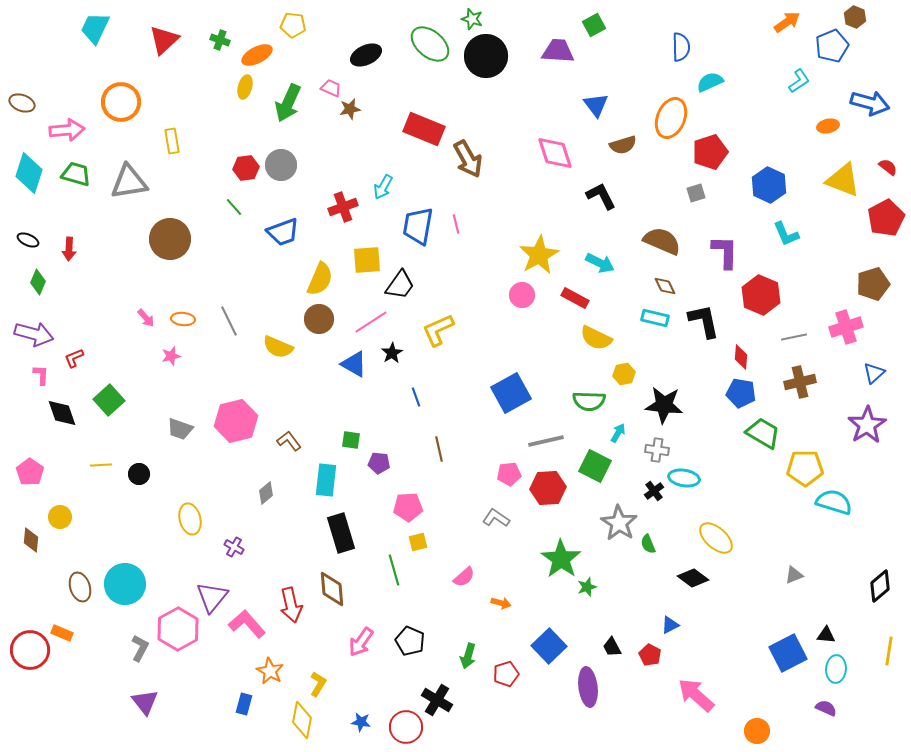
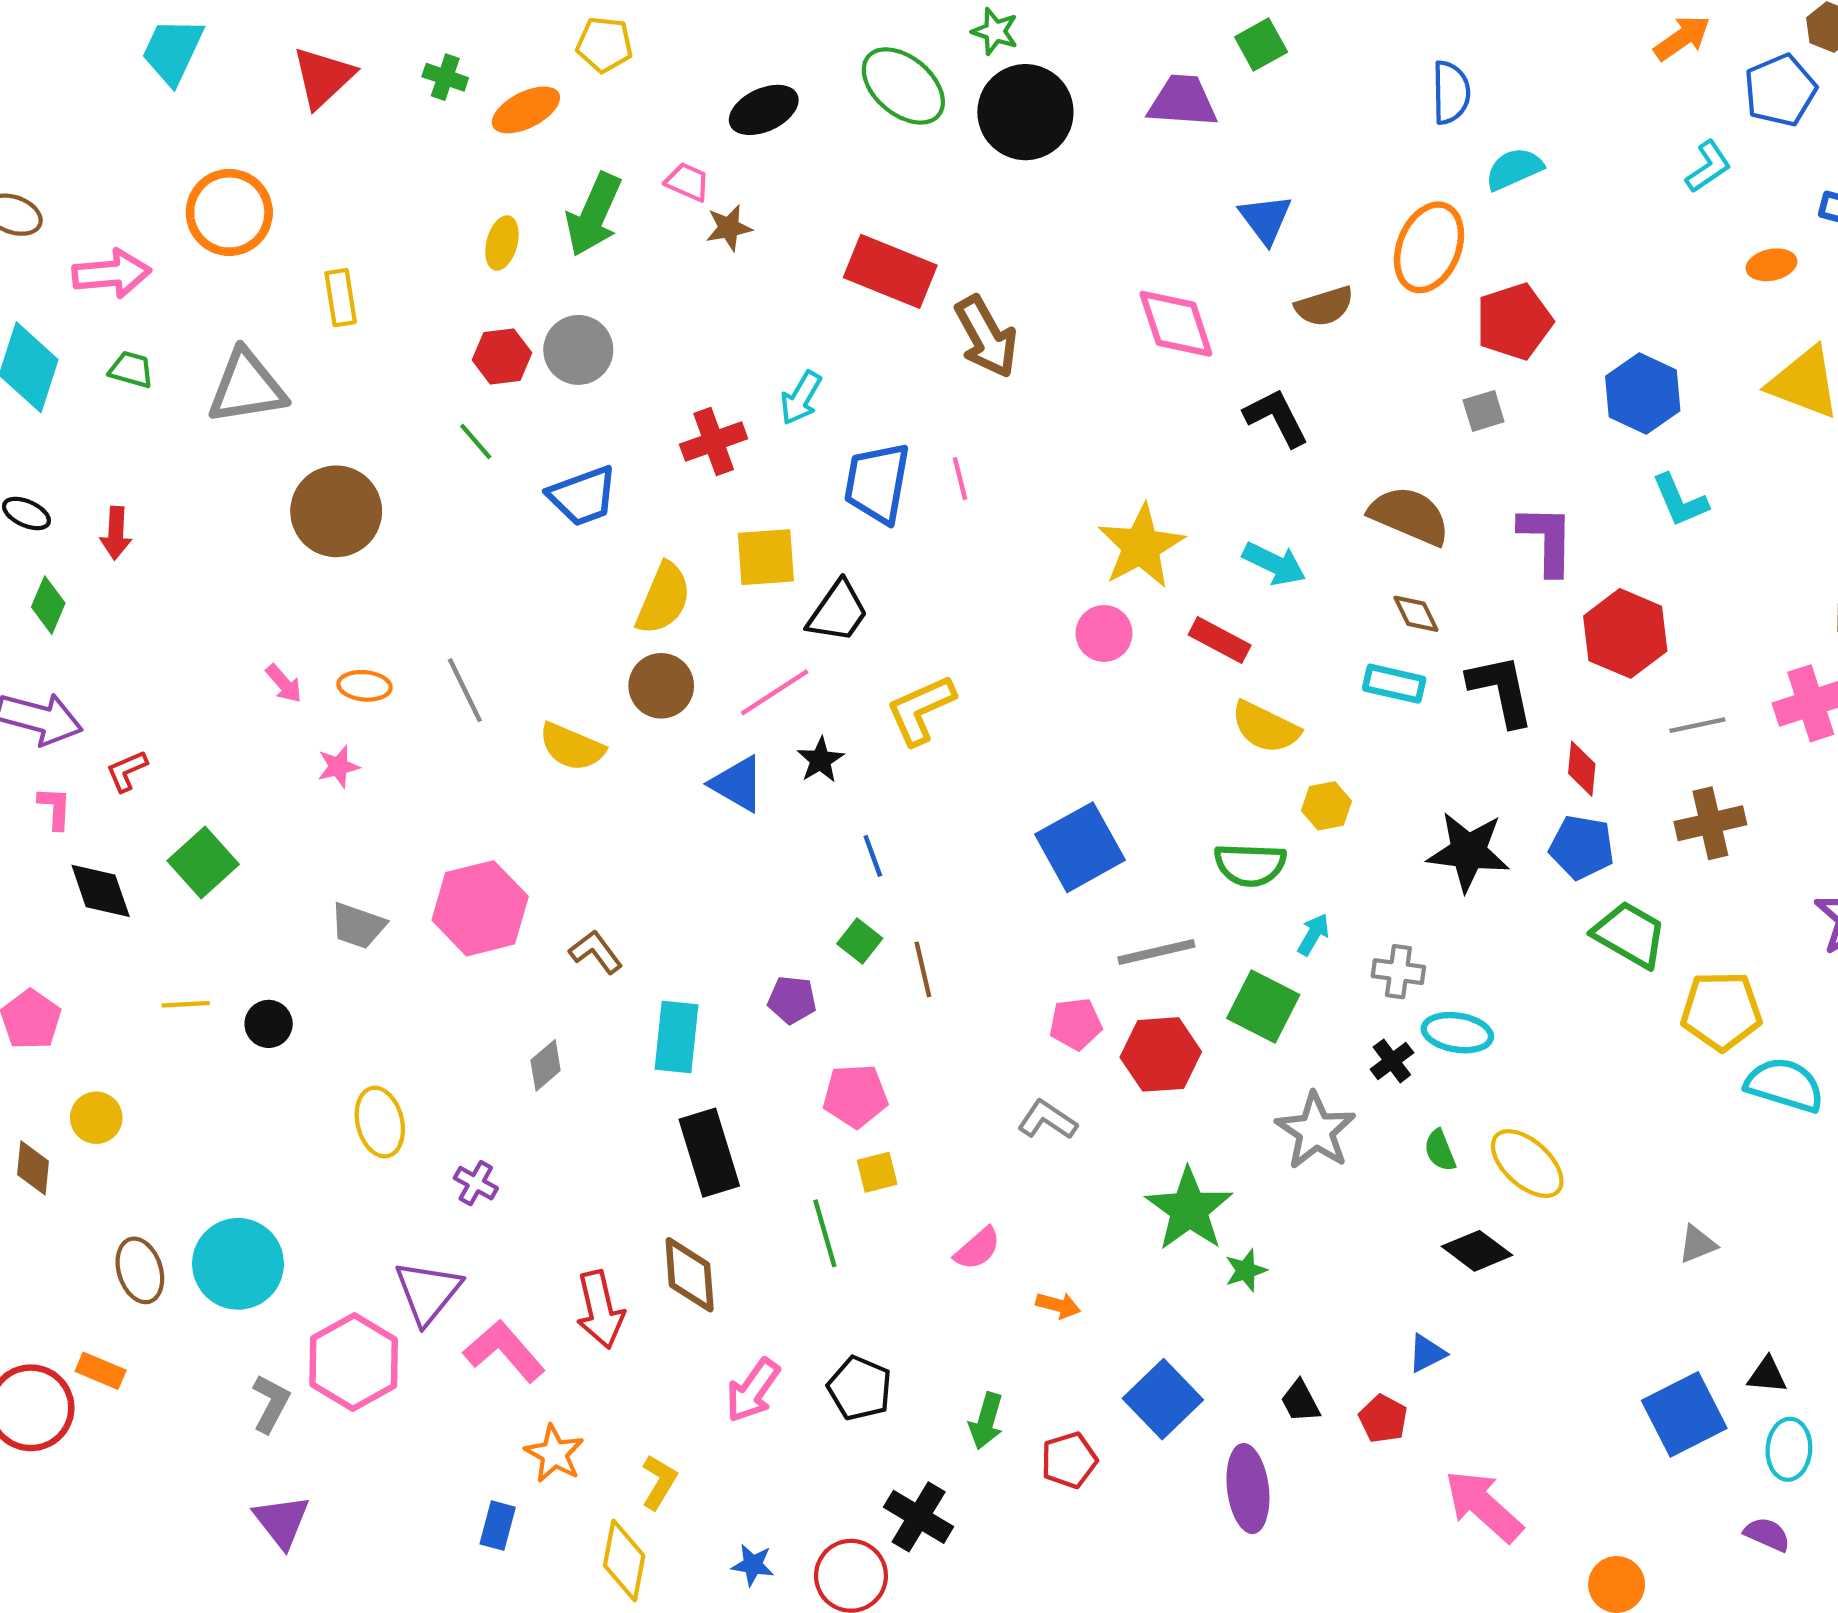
yellow ellipse: (245, 87) -> (502, 243), moved
green trapezoid: (76, 174) -> (131, 370), size x0.7
black star: (664, 405) -> (1468, 852), moved
green square: (351, 440) -> (860, 941), moved, turned 30
green semicircle: (648, 544) -> (1440, 1150), moved

